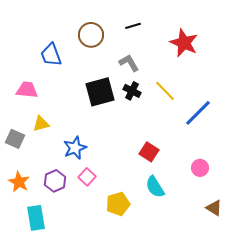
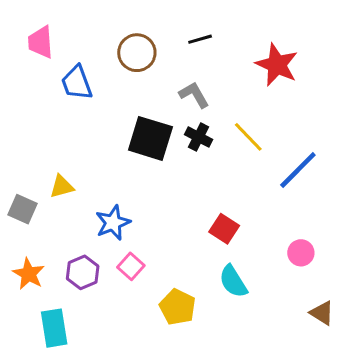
pink trapezoid: (27, 90) -> (41, 42), moved, turned -100
black square: (100, 92) -> (150, 138), turned 32
yellow pentagon: (118, 204) -> (178, 307), turned -30

